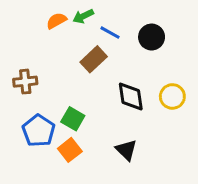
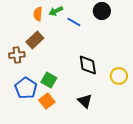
orange semicircle: (56, 21) -> (38, 14), turned -56
black circle: (152, 37) -> (102, 11), moved
brown rectangle: (94, 59) -> (35, 40), moved
yellow circle: (172, 96) -> (119, 76), moved

